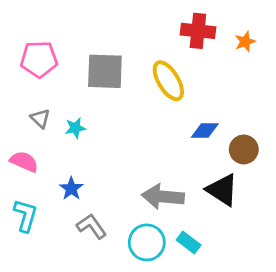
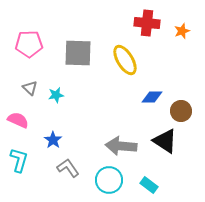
cyan rectangle: (189, 242) -> (149, 185), moved

